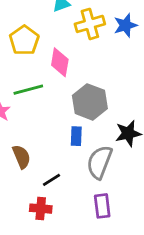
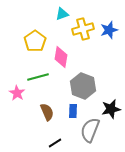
brown semicircle: (21, 157) -> (47, 112), moved

